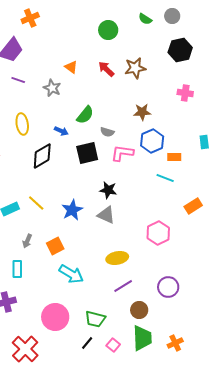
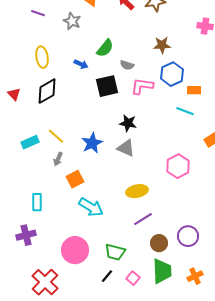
black diamond: (42, 156) -> (47, 91), moved
gray arrow: (27, 241) -> (58, 159), moved
purple circle: (168, 287) -> (188, 236), moved

